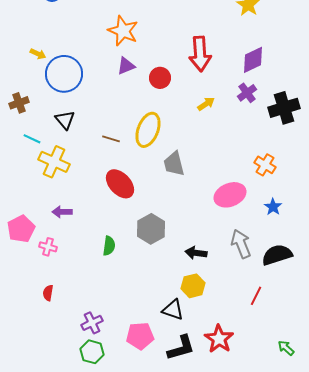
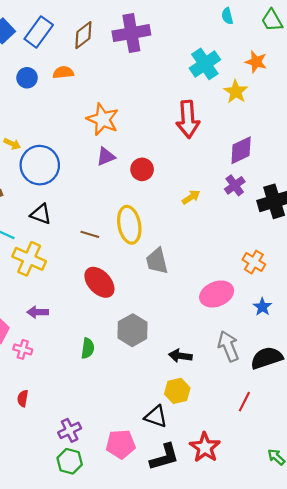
red arrow: (200, 54) -> (188, 119), moved
black triangle: (65, 120) -> (41, 214), turned -30
yellow ellipse: (148, 130) -> (129, 225), turned -32

